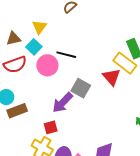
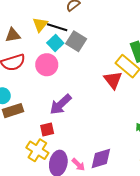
cyan square: (34, 47) -> (55, 43), moved
black line: (66, 55) -> (57, 27), moved
gray square: (81, 88) -> (76, 41), moved

